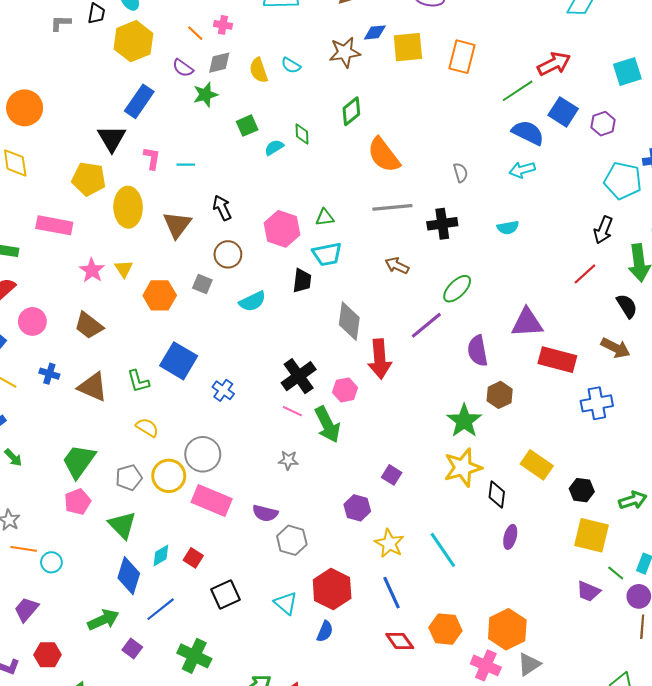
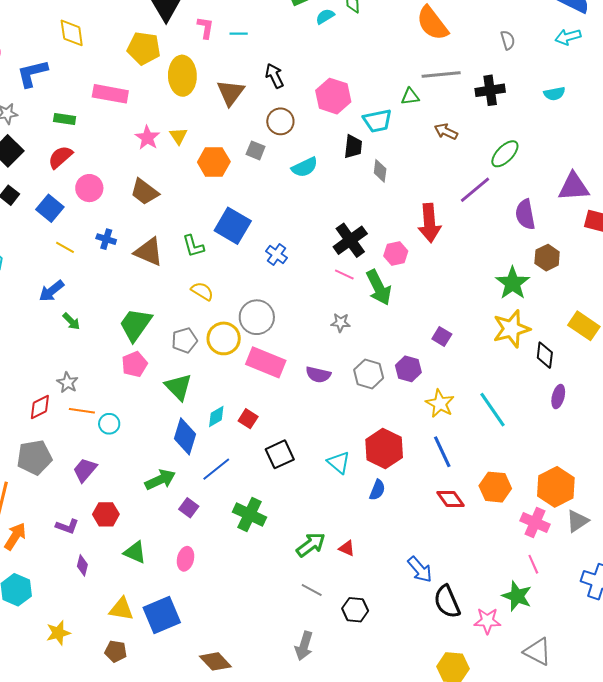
green triangle: (325, 217) -> (410, 96), moved
gray diamond: (349, 321) -> (380, 171), moved, size x0.6
gray hexagon: (292, 540) -> (369, 374), moved

